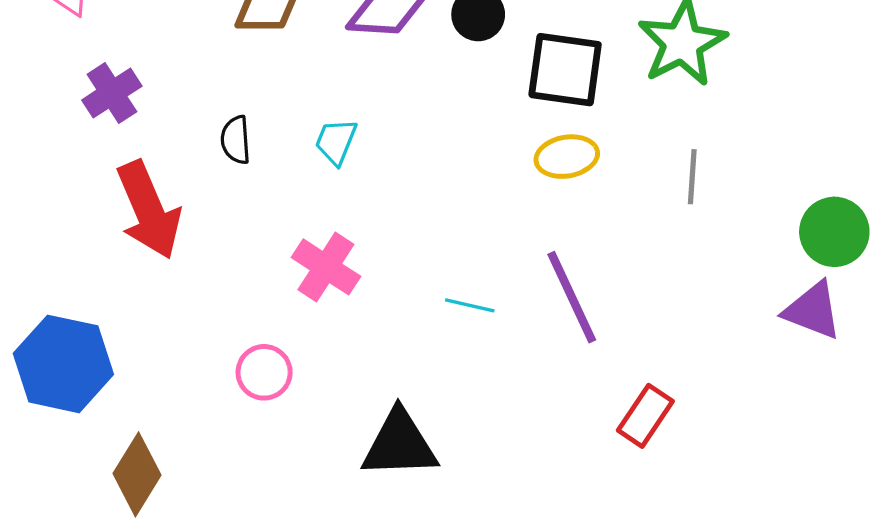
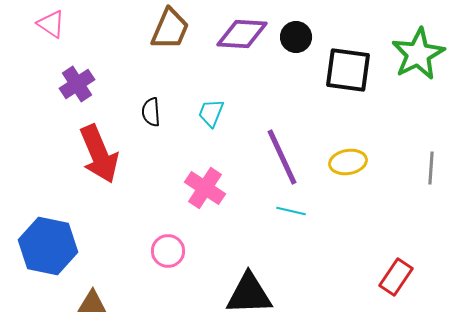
yellow ellipse: (567, 157) -> (348, 162), moved
gray line: (692, 177) -> (431, 168), moved
purple line: (572, 297) -> (282, 157), moved

